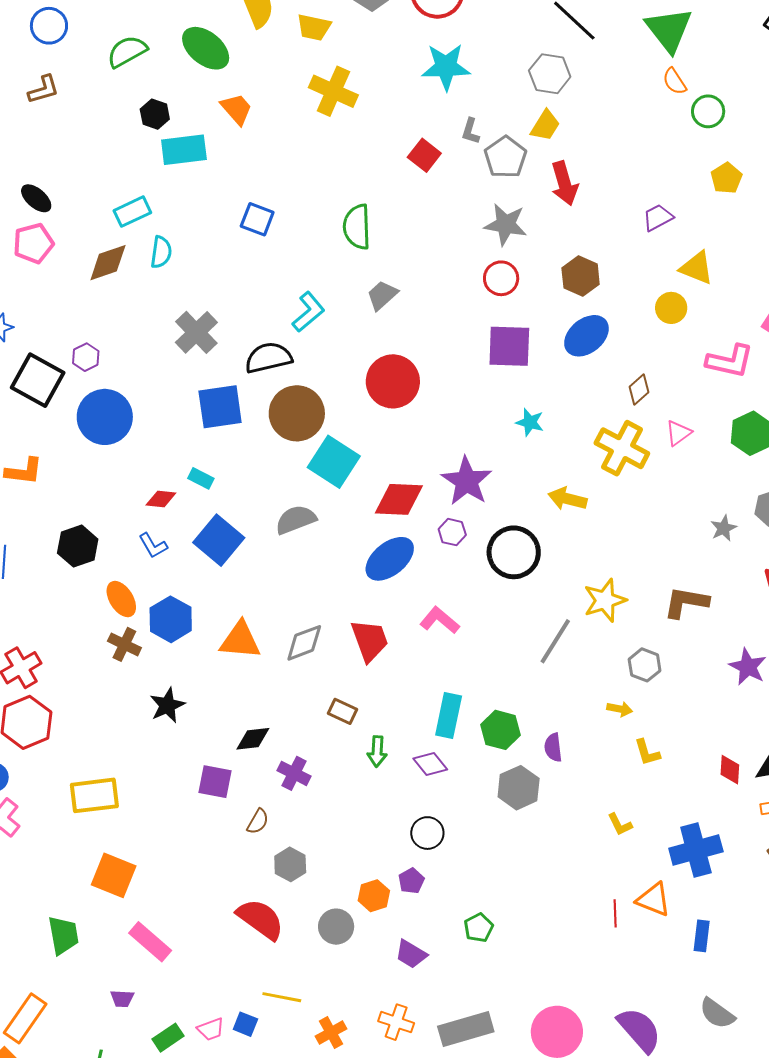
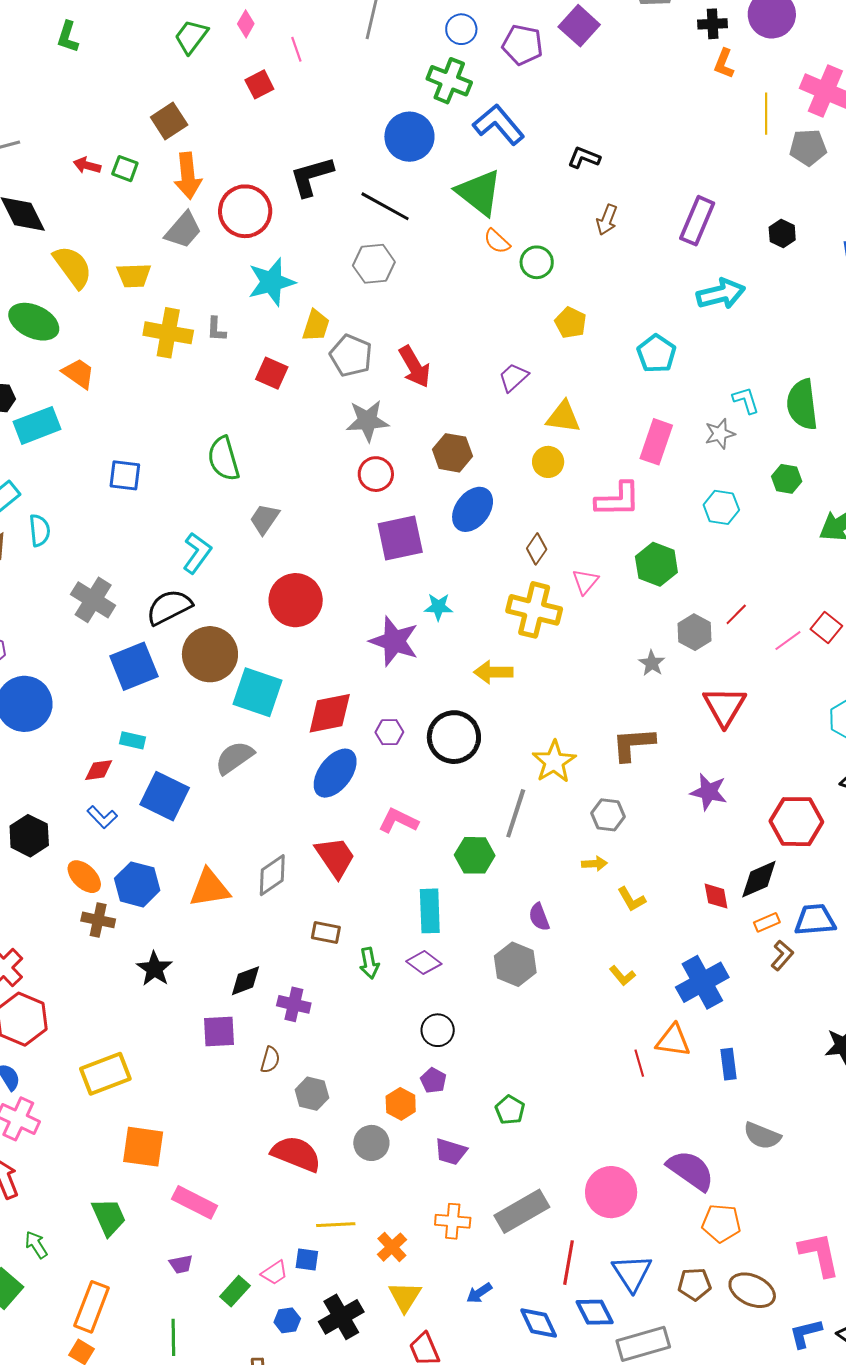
yellow trapezoid: (545, 125) -> (316, 326), moved
gray L-shape: (471, 131) -> (216, 329), moved
purple star: (467, 481) -> (394, 641), moved
green hexagon: (500, 730) -> (475, 855), moved

